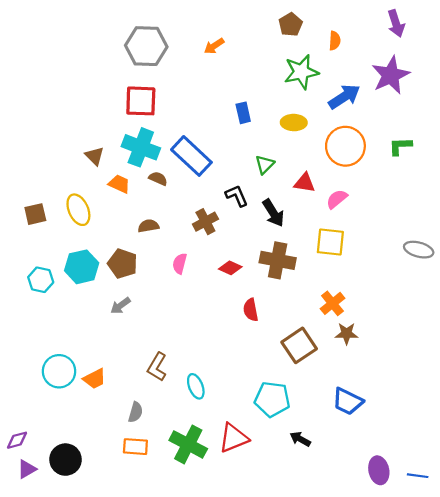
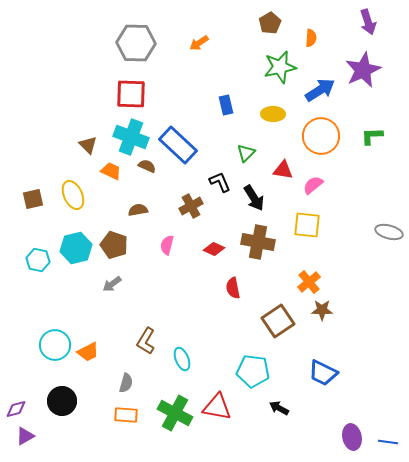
red triangle: (233, 438) -> (217, 407), turned 32
black circle: (65, 460) -> (62, 401), moved

